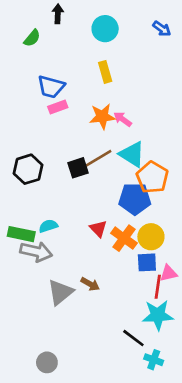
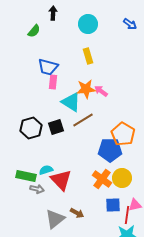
pink rectangle: (58, 107) -> (53, 82), turned -64
cyan triangle: (132, 154) -> (71, 102), moved
black square: (78, 168) -> (56, 127), moved
red triangle: (98, 229) -> (61, 180), moved, size x1.6
gray arrow: (36, 252) -> (37, 189), size x0.6
blue square: (147, 262) -> (113, 205), moved

